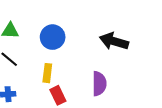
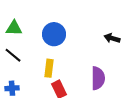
black arrow: (114, 41) -> (112, 38), size x0.6

